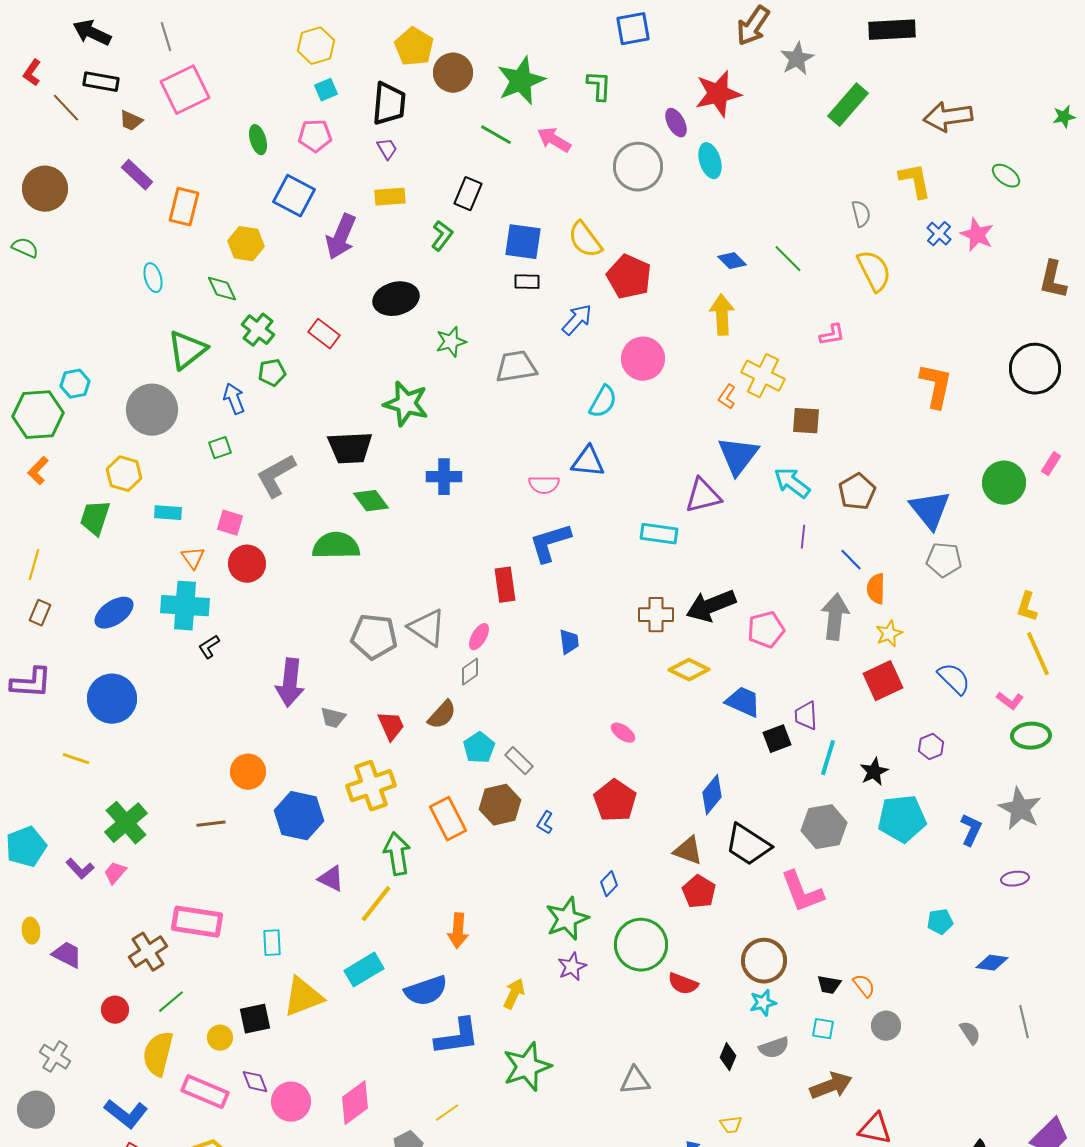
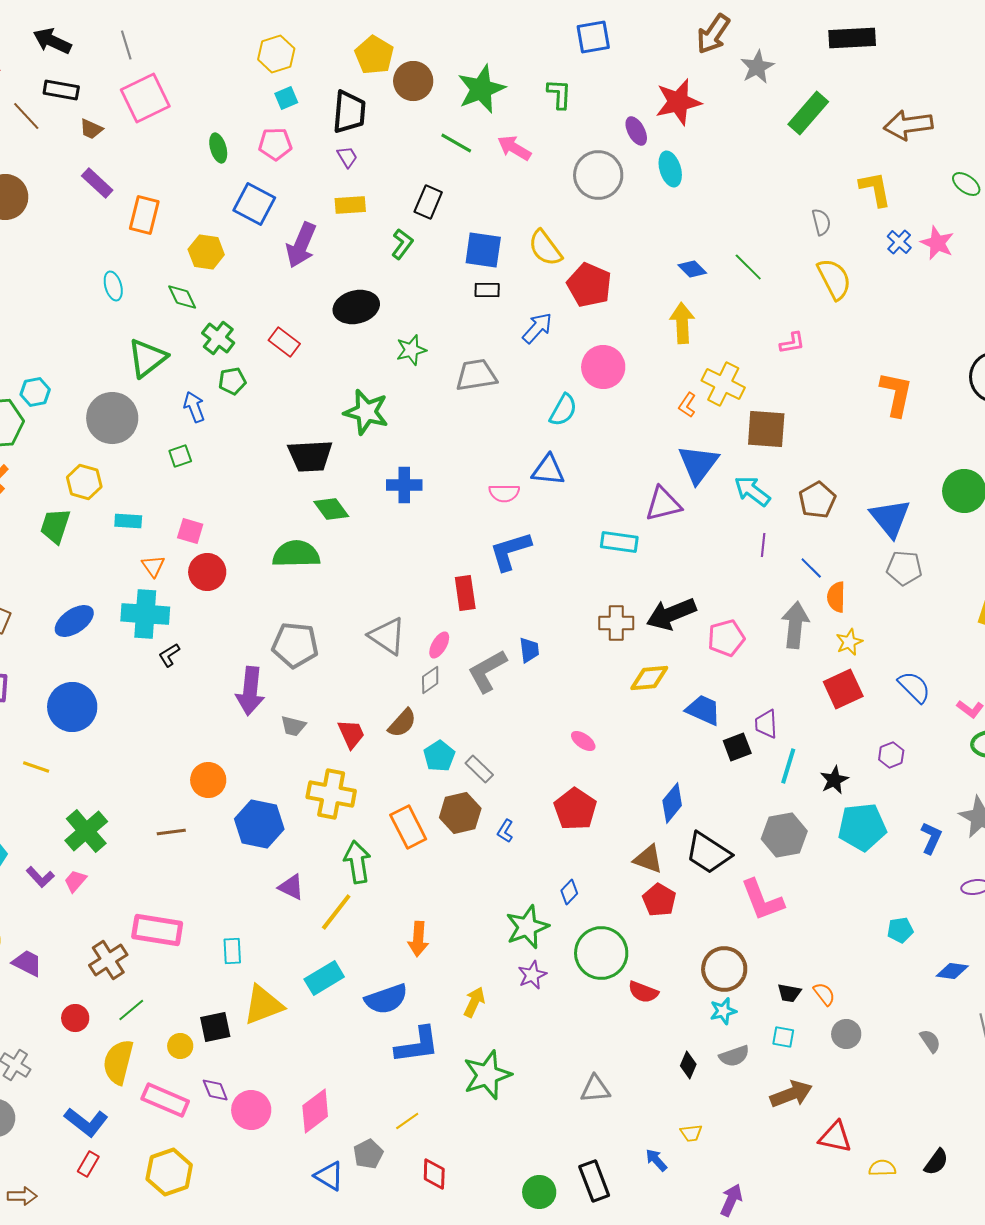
brown square: (806, 421) -> (766, 429), size x1.4
gray L-shape: (276, 476) -> (487, 671), moved
gray pentagon: (374, 637) -> (295, 645), moved
yellow diamond: (689, 670) -> (649, 678), turned -30
yellow cross: (371, 786) -> (331, 794), turned 30

